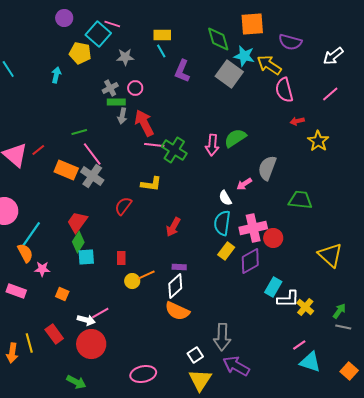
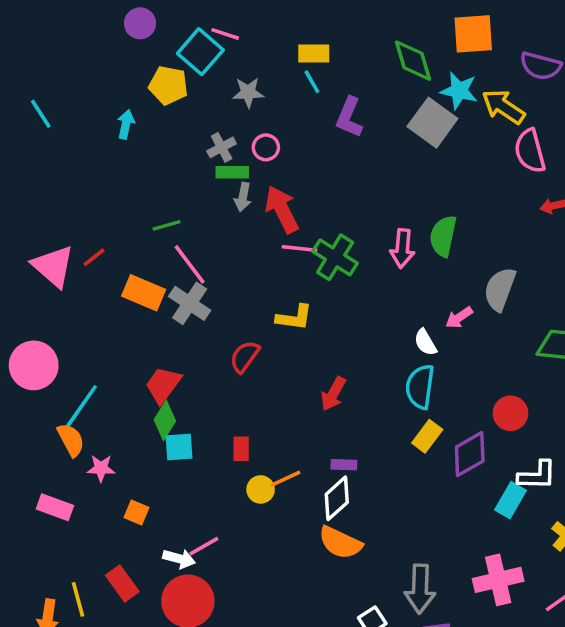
green semicircle: (235, 138) -> (443, 236), turned -45
pink cross: (253, 228) -> (498, 580), moved
white L-shape: (288, 299) -> (537, 475), moved

